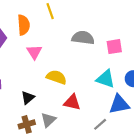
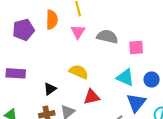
pink triangle: (34, 52) -> (78, 32), moved
red triangle: (72, 102) -> (92, 97), turned -30
blue triangle: (119, 104) -> (136, 103), turned -45

